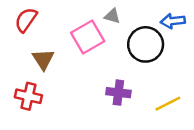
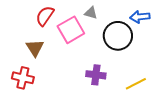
red semicircle: (26, 20) -> (45, 16), moved

